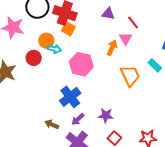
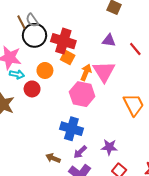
pink triangle: (126, 39) -> (104, 71), moved, size x1.6
orange arrow: (112, 48) -> (86, 72), moved
cyan arrow: (54, 49) -> (17, 74), moved
blue cross: (70, 97) -> (71, 129), turned -35

